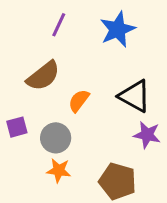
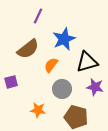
blue star: (118, 29) -> (64, 39), moved
black triangle: (135, 96) -> (87, 62), turned -45
gray circle: (56, 138) -> (62, 89), moved

